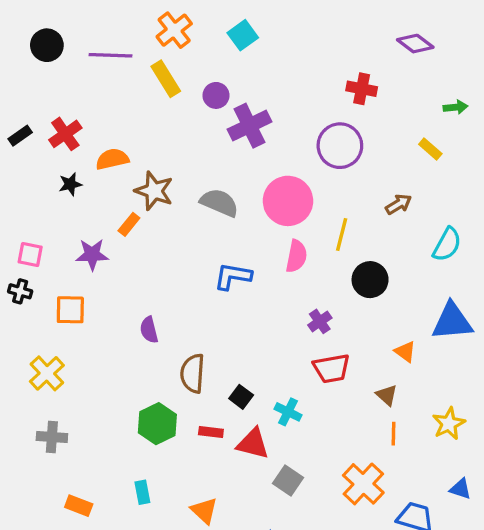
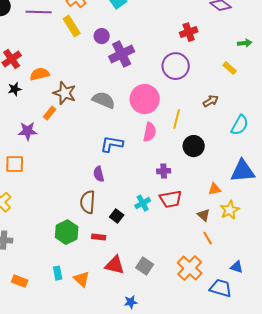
red cross: (362, 89) -> (189, 32), turned -30
purple cross: (320, 321) -> (164, 171), turned 32
purple semicircle: (149, 330) -> (99, 174), moved
orange triangle: (405, 352) -> (215, 189), turned -48
cyan cross: (288, 412) -> (143, 203), moved, turned 35
yellow star: (449, 424) -> (230, 210), moved
orange line: (393, 434) -> (208, 238), turned -32
red triangle: (253, 444) -> (115, 265), moved
blue triangle: (460, 489) -> (237, 267), moved
orange triangle: (204, 511) -> (82, 279), moved

